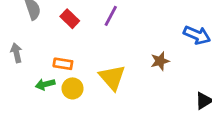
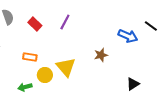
green arrow: (45, 84) -> (25, 87), moved
yellow circle: (73, 88) -> (45, 75), moved

